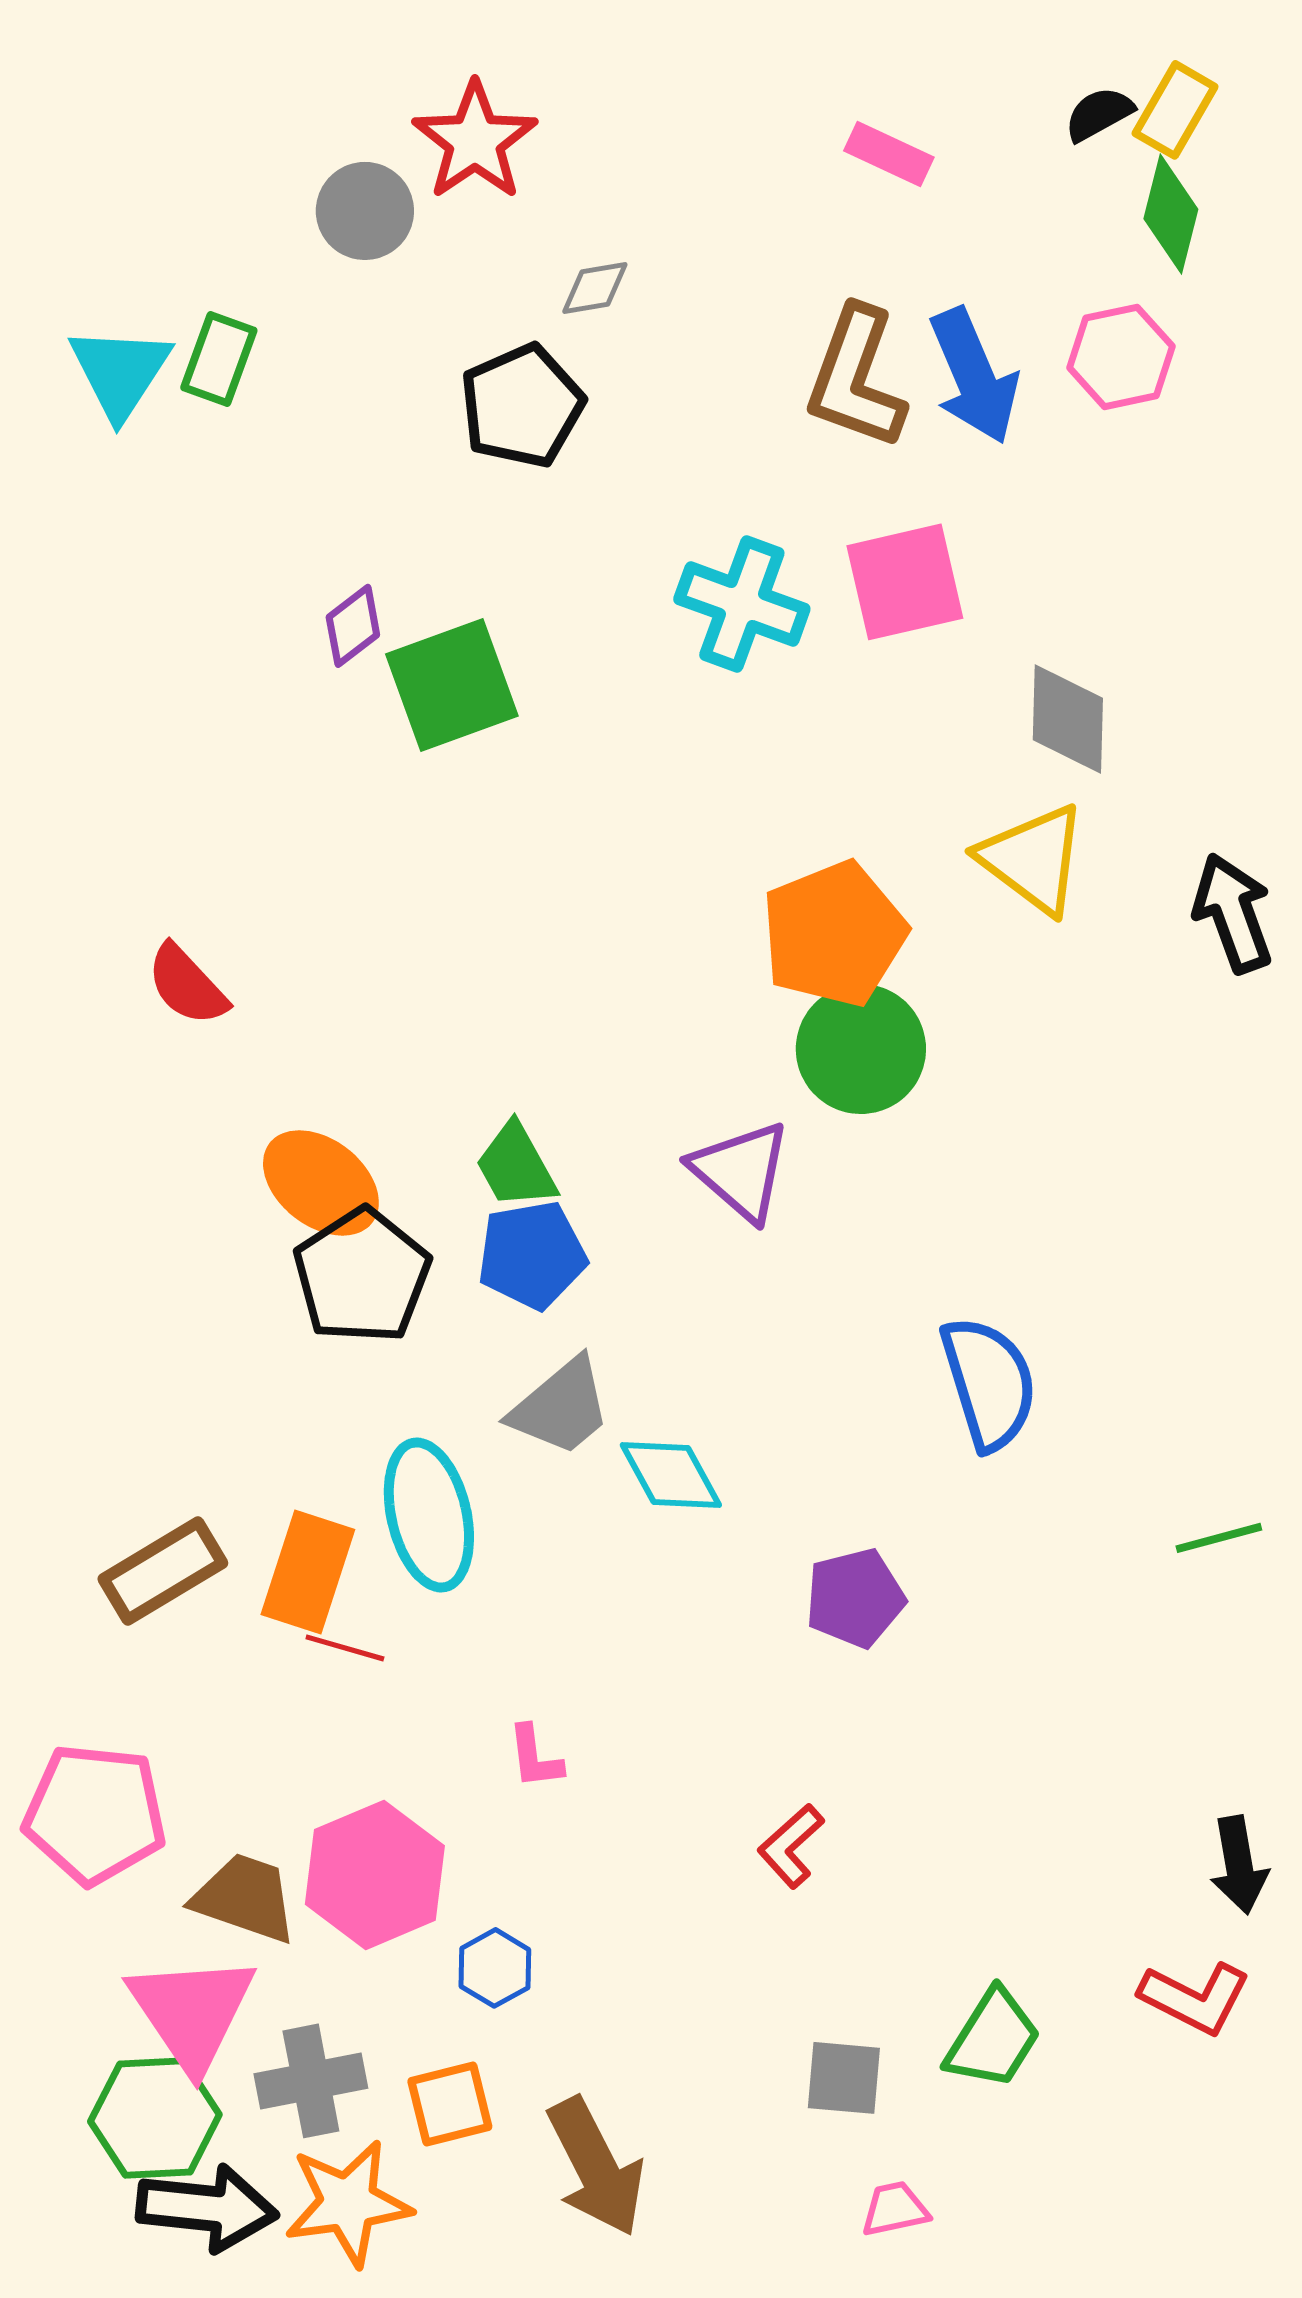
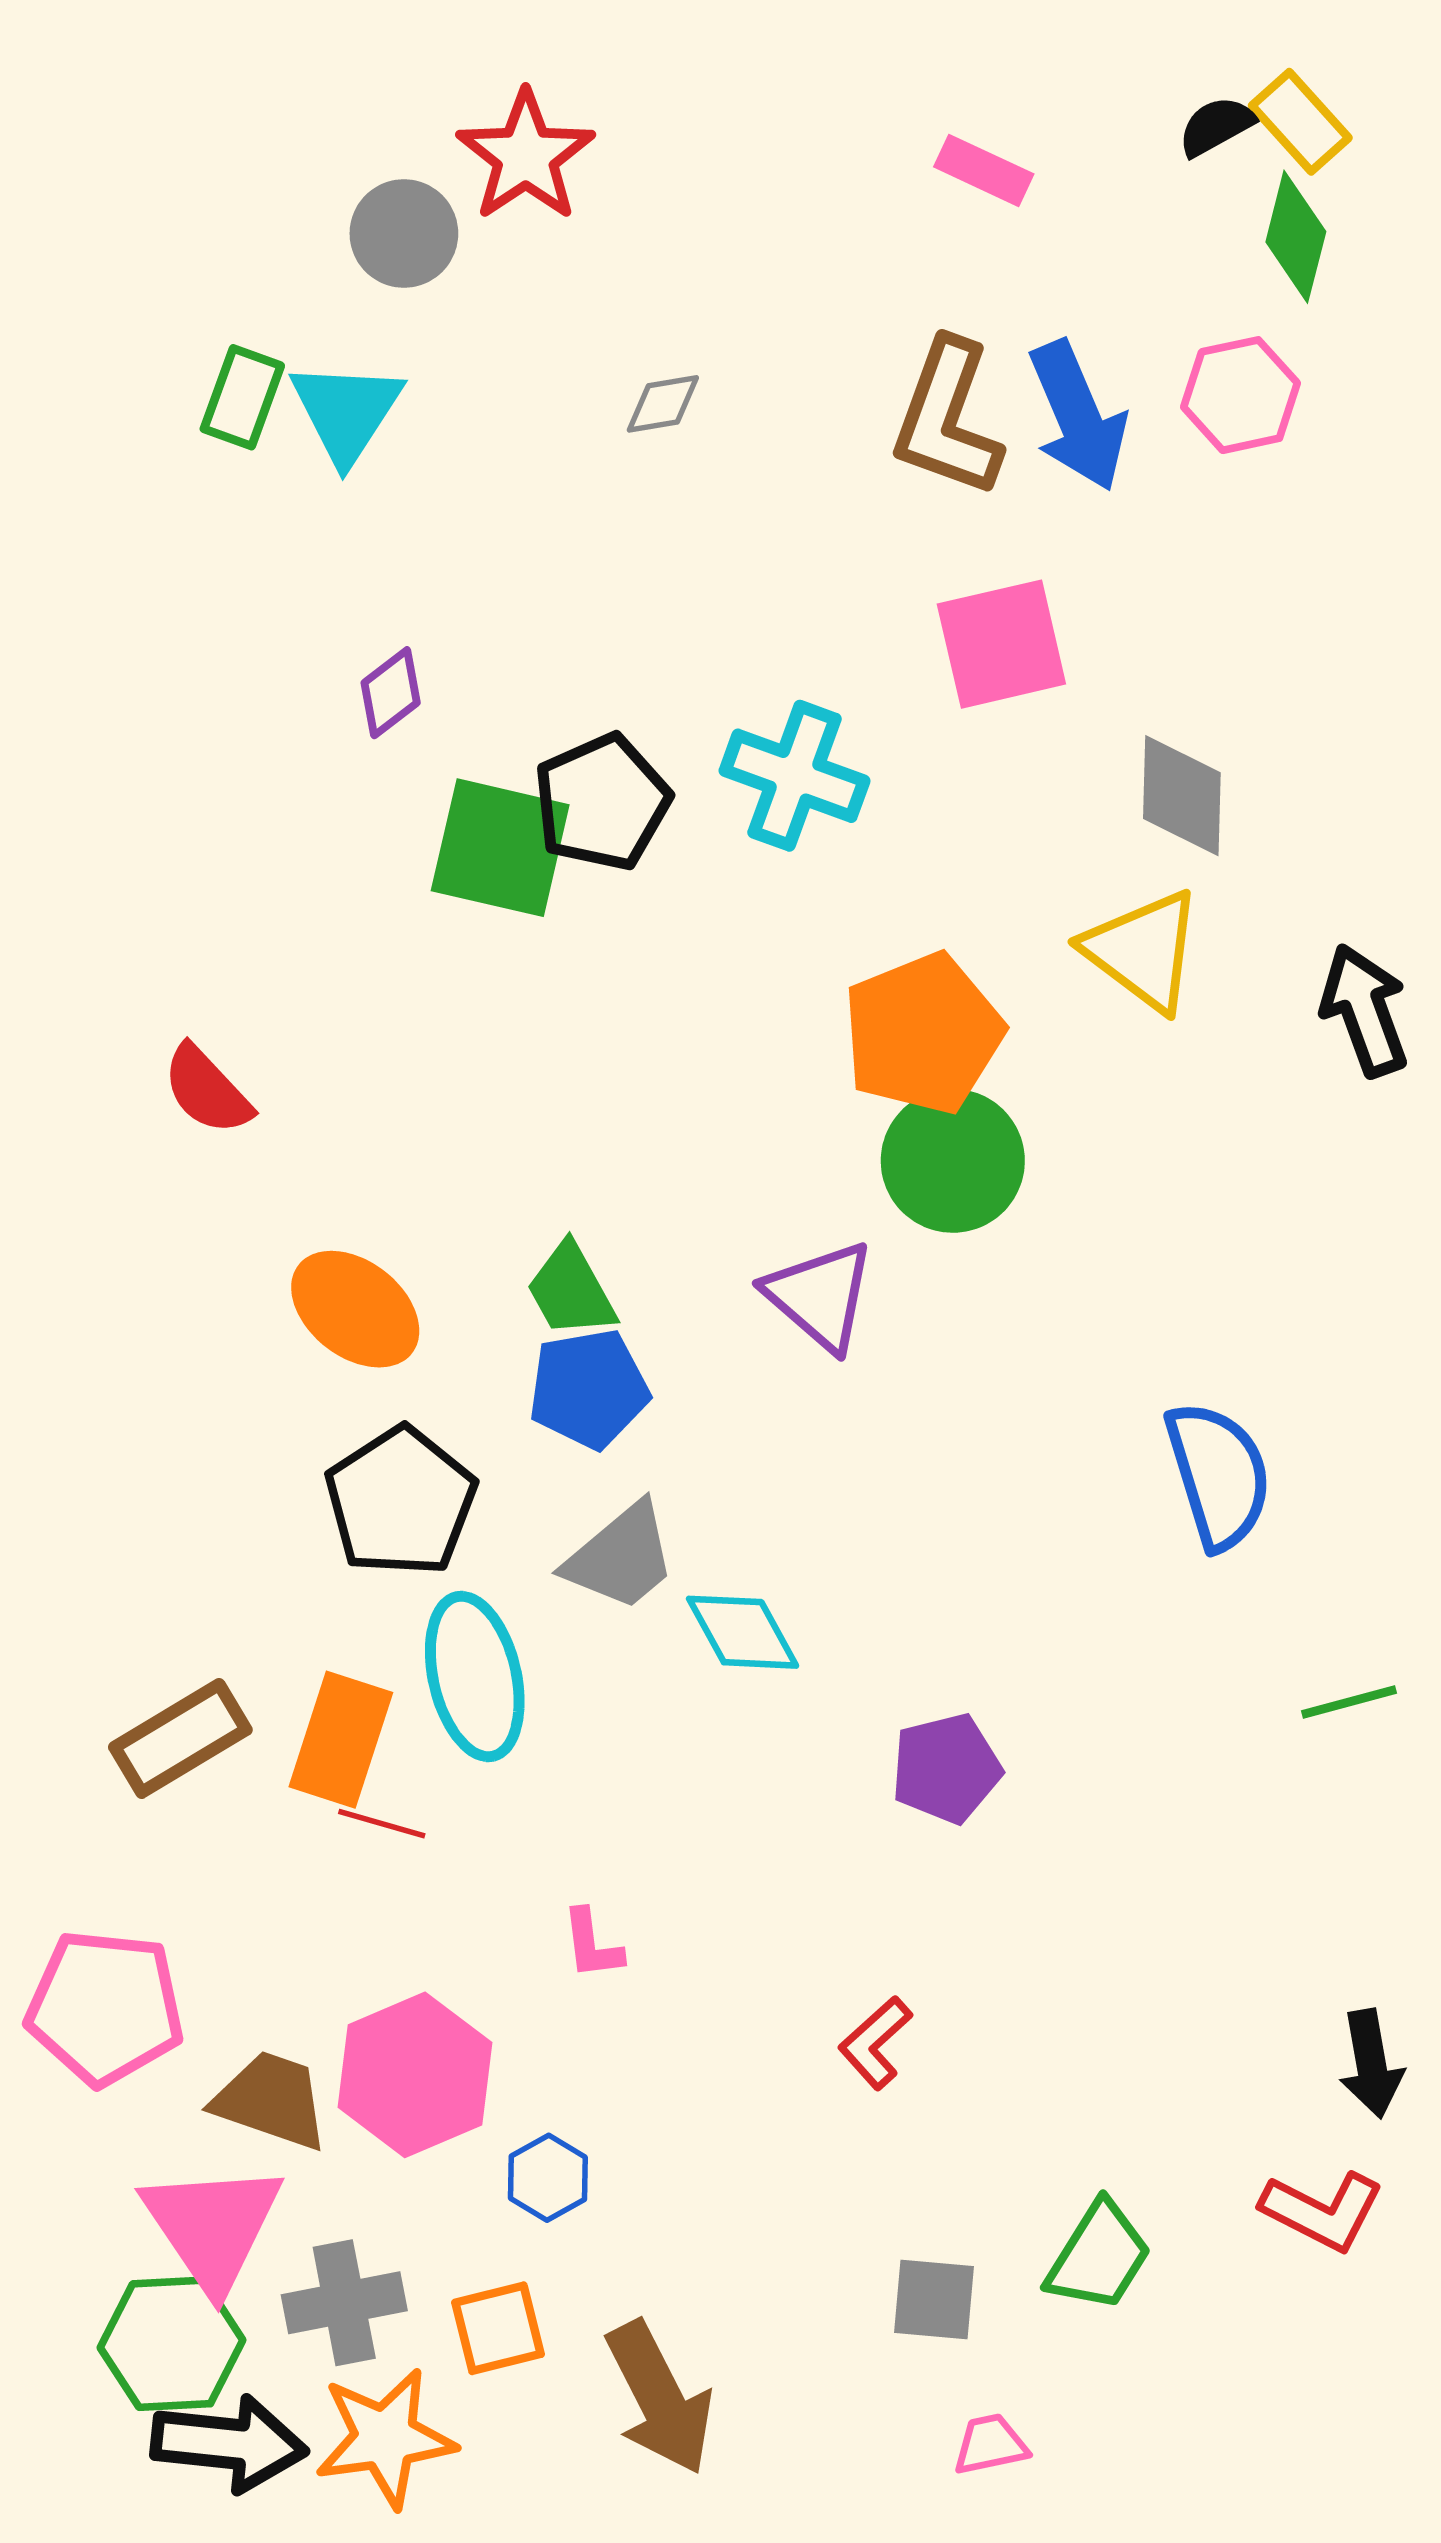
yellow rectangle: (1175, 110) -> (1300, 122), turned -72
gray diamond: (595, 288) -> (663, 404), moved
cyan triangle: (120, 372) -> (346, 412), moved
black pentagon: (522, 406) -> (602, 802), moved
cyan cross: (742, 604) -> (795, 776), moved
green square: (452, 685) -> (500, 848), moved, turned 33
black pentagon: (362, 1276) -> (401, 1502), moved
blue semicircle: (989, 1383) -> (1218, 1475), moved

